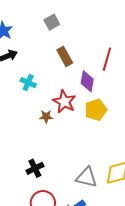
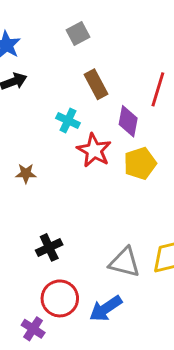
cyan cross: (28, 83) -> (68, 121), moved
brown star: (46, 117) -> (26, 173), moved

